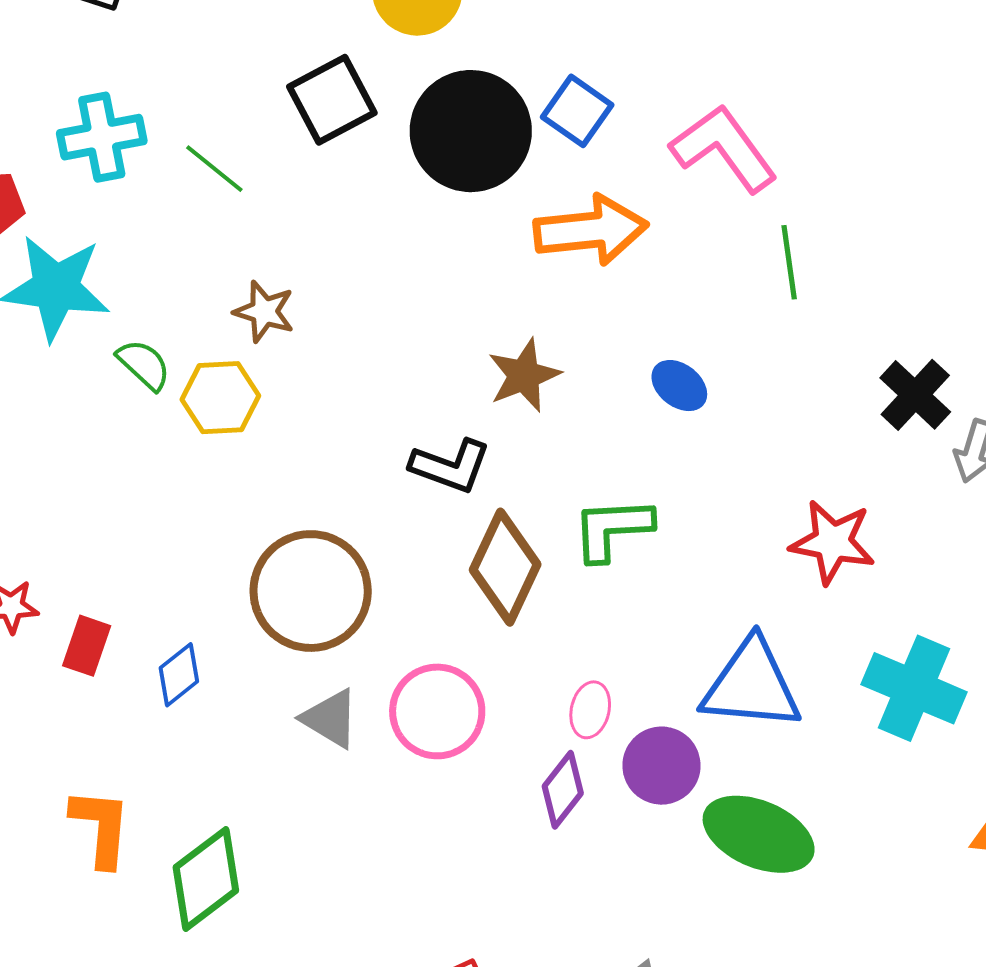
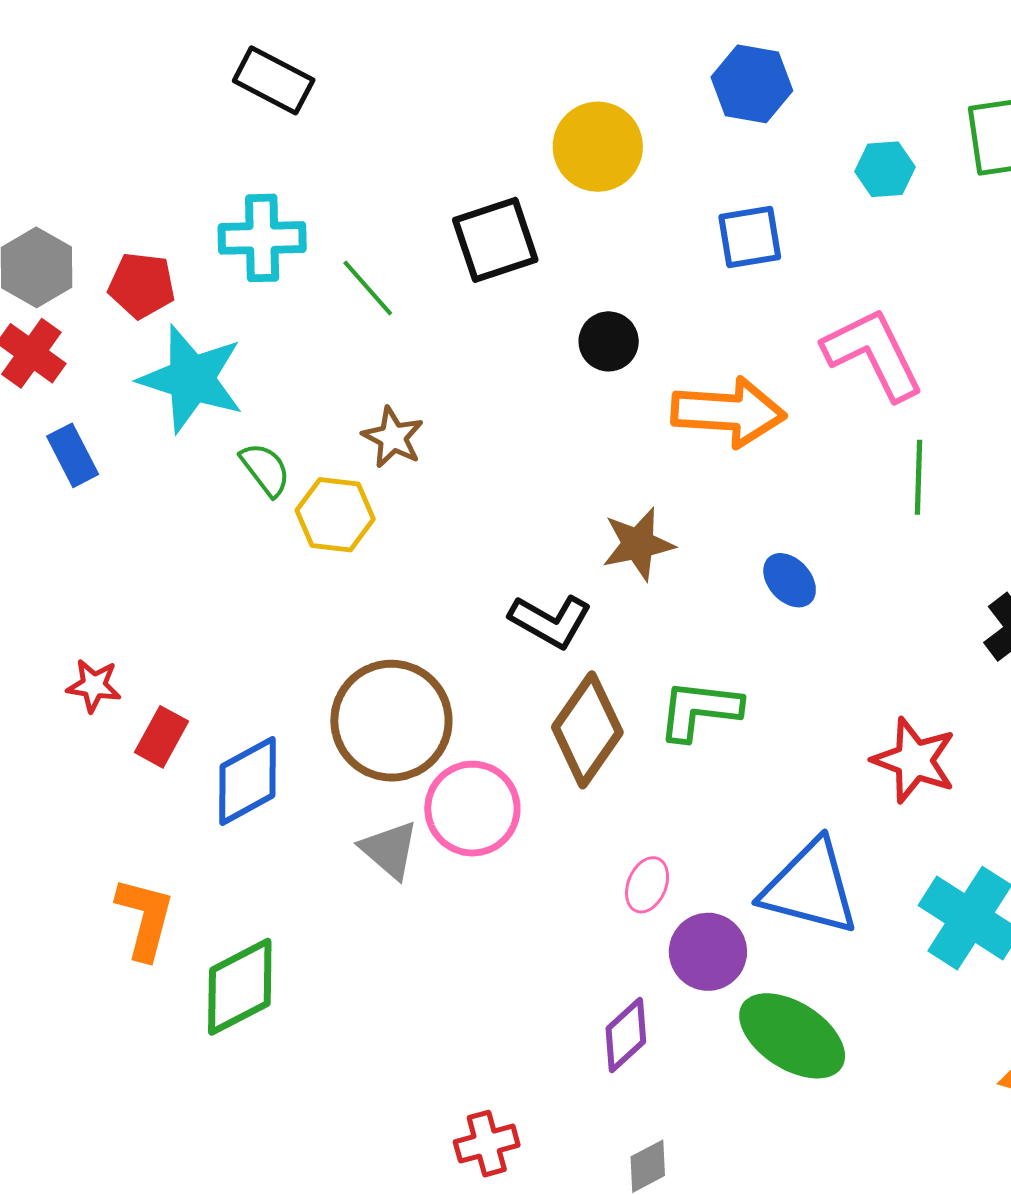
blue square: (577, 111) -> (750, 237), moved, turned 36
black circle: (471, 131) -> (609, 341), moved, size x0.5
blue diamond: (179, 675) -> (247, 781), size x1.5
pink circle: (437, 711) -> (472, 809), moved
purple diamond: (563, 790) -> (626, 1035), moved

